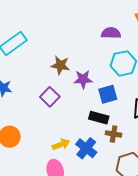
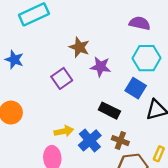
blue square: (108, 94) -> (136, 88), moved, turned 36
brown cross: (114, 134) -> (120, 141), moved

